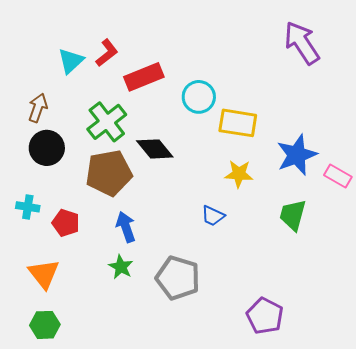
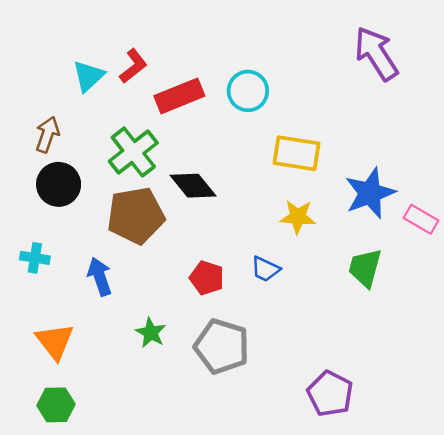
cyan circle: (199, 97) -> (248, 91), moved
red pentagon: (66, 223) -> (207, 278), moved
blue arrow: (126, 227) -> (100, 277), moved

